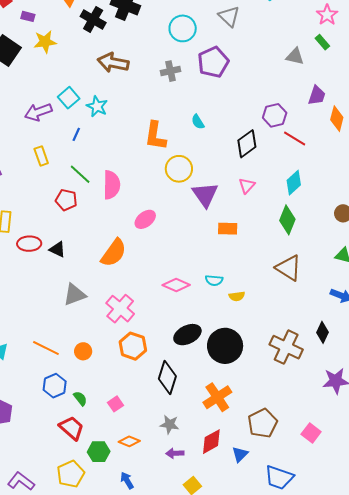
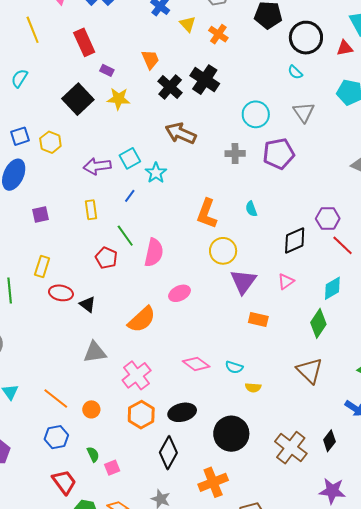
black ellipse: (187, 335) -> (182, 412), moved
green semicircle: (80, 398) -> (93, 454), moved

